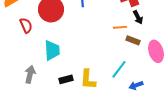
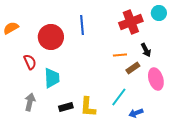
black arrow: (138, 17) -> (146, 50), moved
red semicircle: (26, 25) -> (30, 62), moved
brown rectangle: (133, 40) -> (133, 68), turned -56

